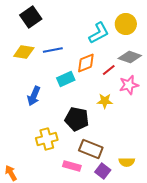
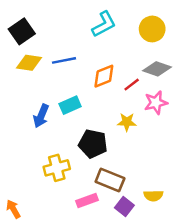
black square: (31, 17) -> (22, 31), moved
cyan L-shape: (99, 33) -> (104, 24), moved
cyan rectangle: (66, 79) -> (70, 105), moved
pink rectangle: (72, 166) -> (87, 200), turned -36

